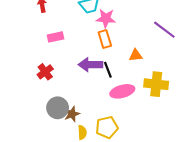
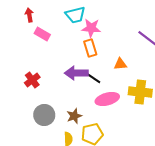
pink rectangle: (55, 37) -> (42, 34), moved, turned 42
black line: (108, 70) -> (93, 78), turned -35
brown star: (72, 114) -> (74, 116), moved

